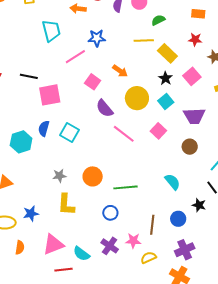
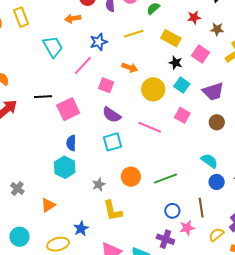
yellow line: (144, 41) -> (134, 34), moved
purple semicircle: (105, 108) -> (111, 115), moved
cyan square: (70, 132) -> (113, 142), moved, turned -30
cyan hexagon: (21, 142) -> (65, 167), moved
blue circle: (110, 213) -> (172, 211), moved
blue circle: (178, 219) -> (217, 182), moved
yellow semicircle: (148, 258) -> (216, 235), moved

